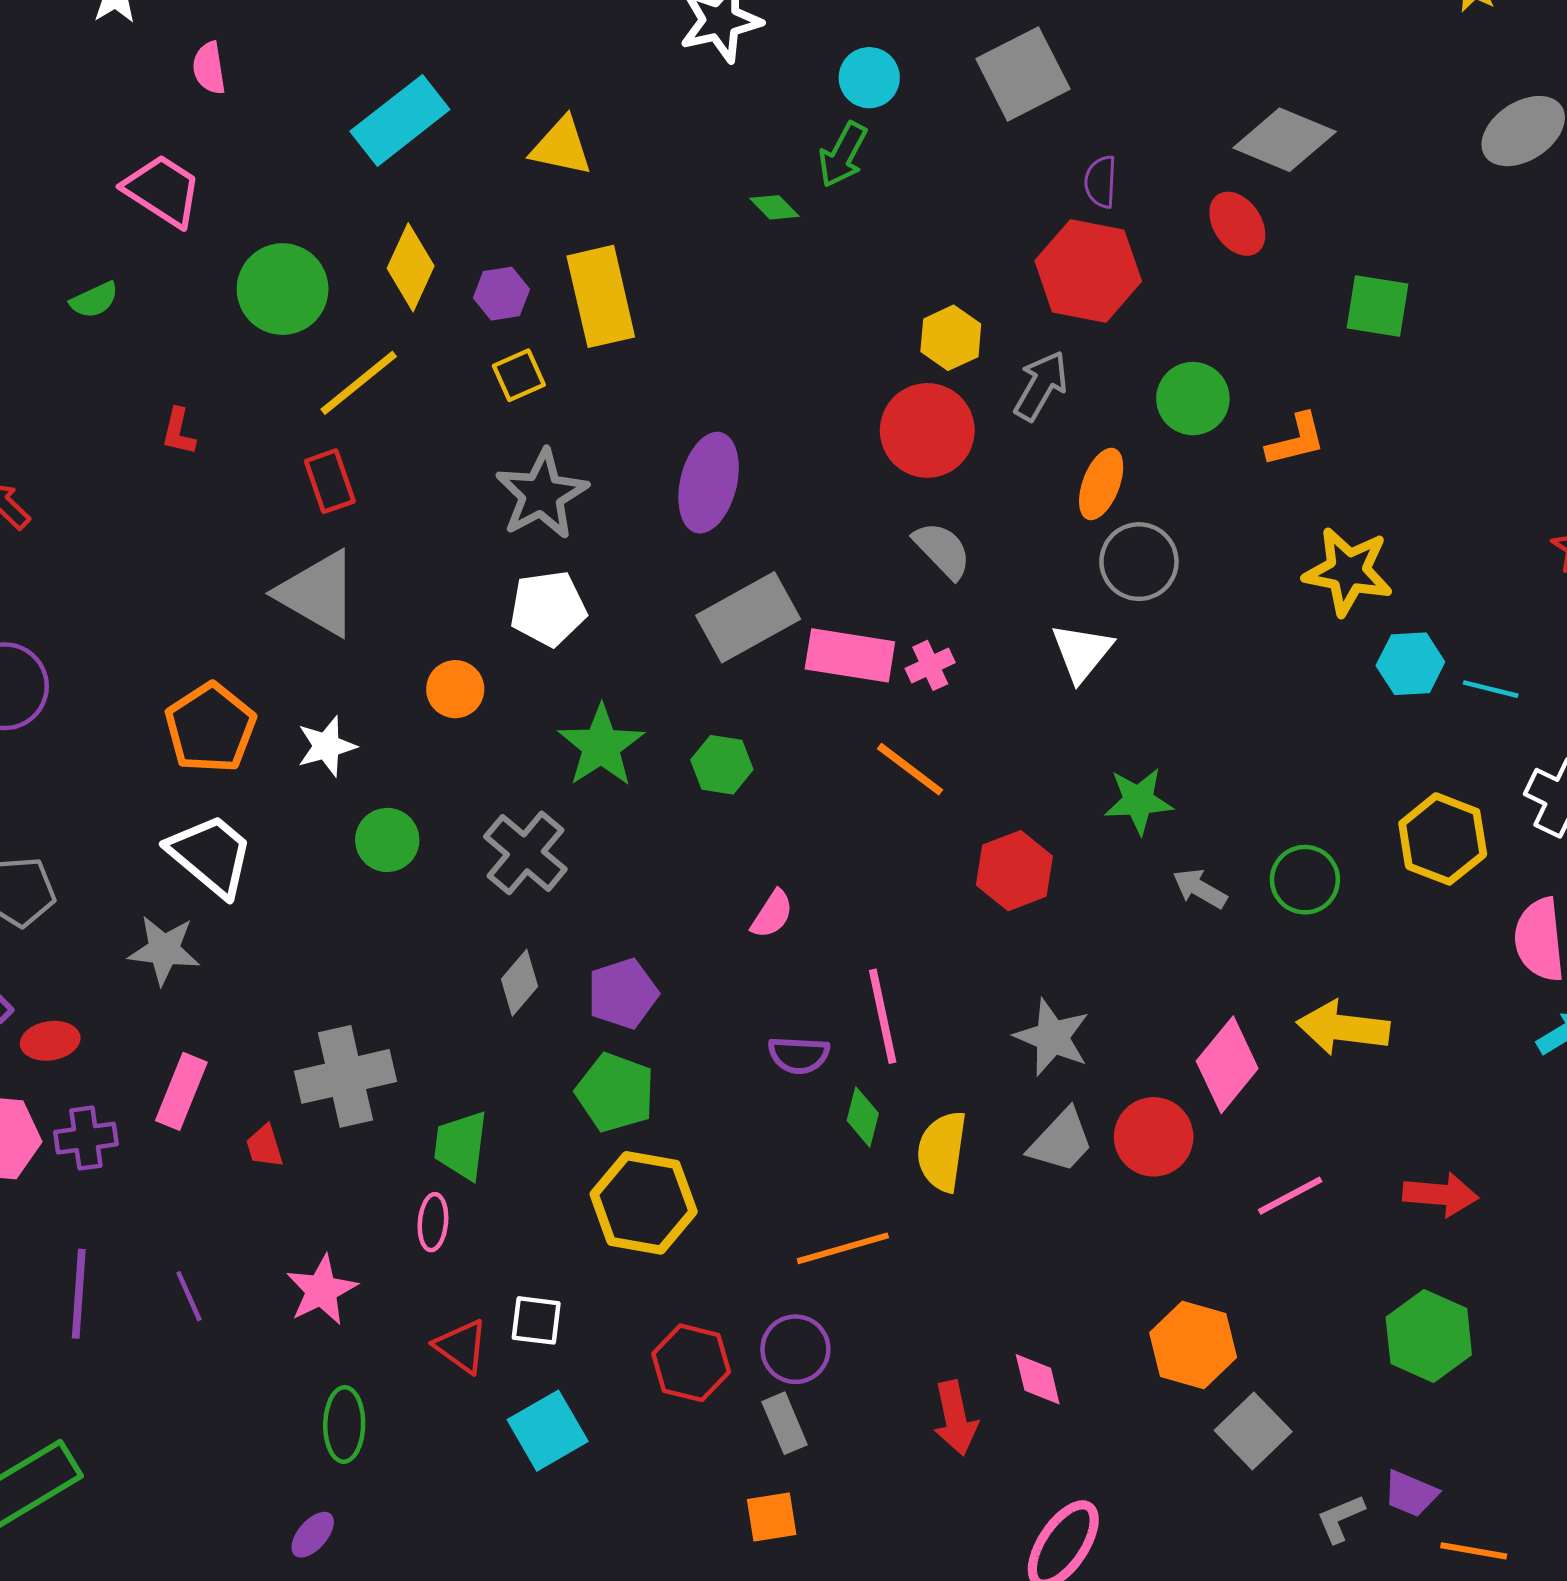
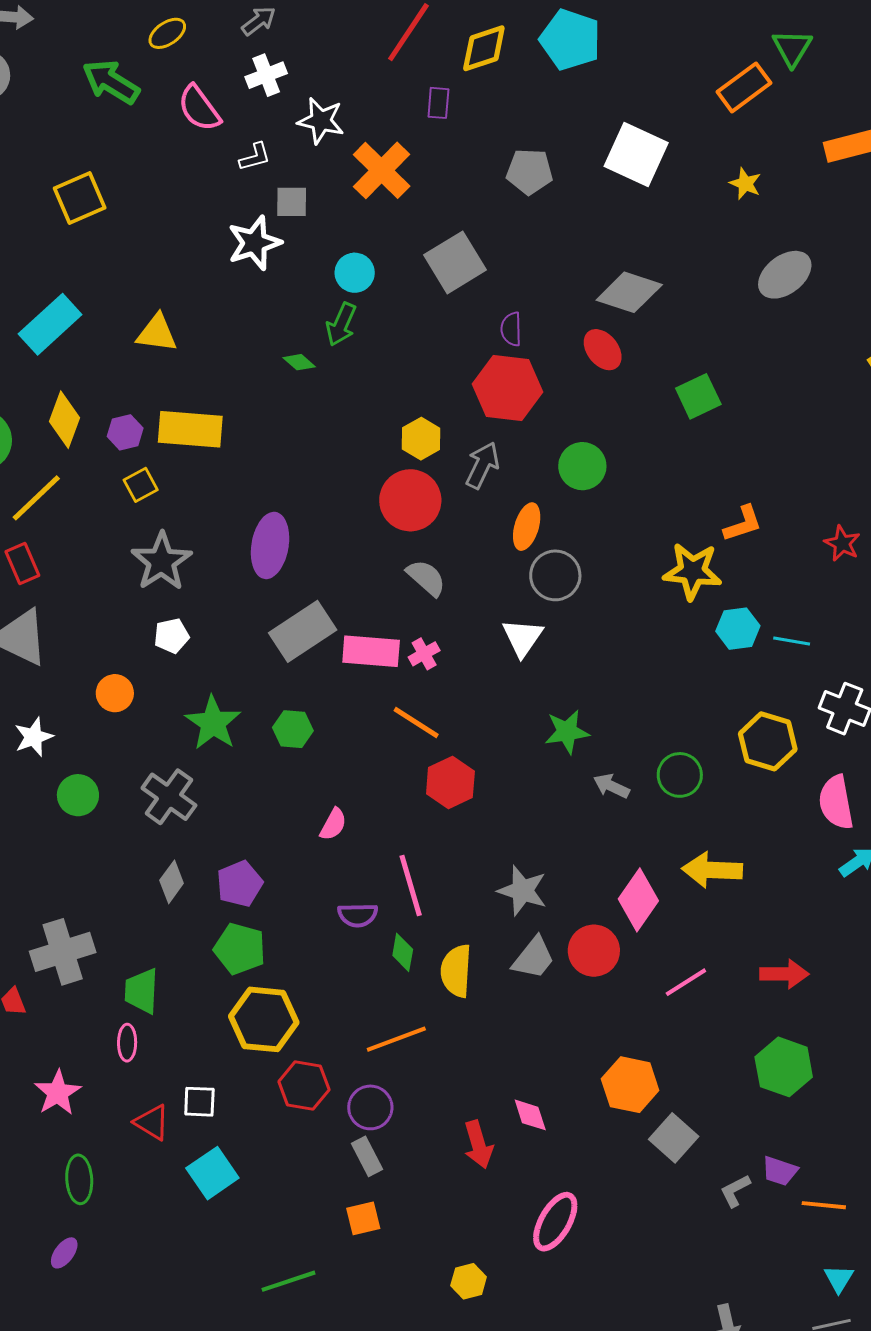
yellow rectangle: (601, 296) -> (190, 429), turned -68
green square: (1378, 306) -> (698, 396), turned -30
orange L-shape: (1296, 440) -> (743, 524), moved
white pentagon: (548, 608) -> (171, 636), size x0.7
red hexagon: (1014, 871) -> (450, 783), moved
red hexagon: (691, 1363) -> (304, 1086), moved

